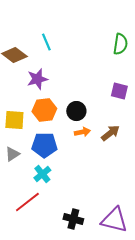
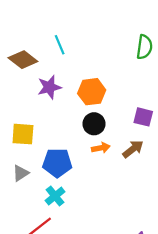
purple square: (119, 91) -> (143, 117), moved
orange hexagon: (44, 110) -> (92, 92), moved

